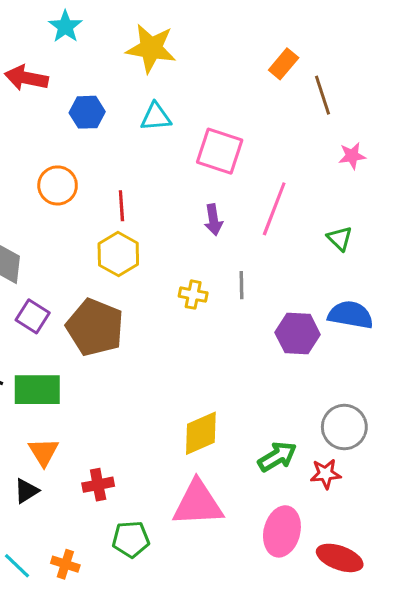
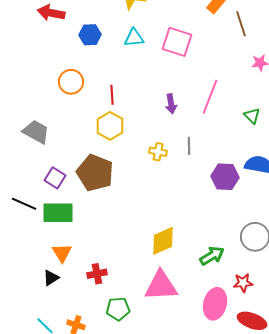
pink square: (220, 151) -> (177, 42), moved
purple square: (33, 316) -> (55, 178), moved
red star: (326, 474) -> (243, 283), moved

